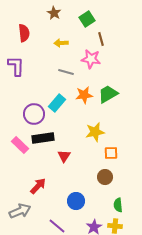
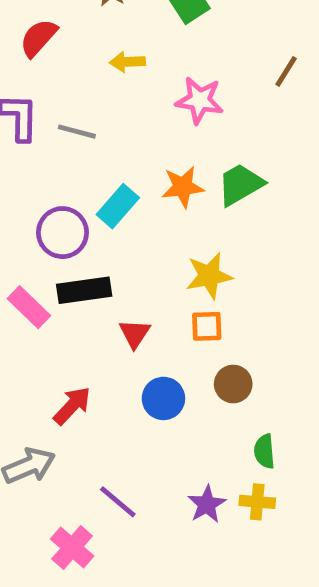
red semicircle: (24, 33) -> (38, 38), turned -132
brown line: (101, 39) -> (286, 71), moved, turned 48
gray line: (66, 72) -> (77, 132), moved
orange square: (111, 153) -> (207, 326), moved
blue circle: (76, 201) -> (163, 398), moved

